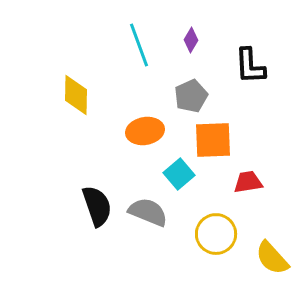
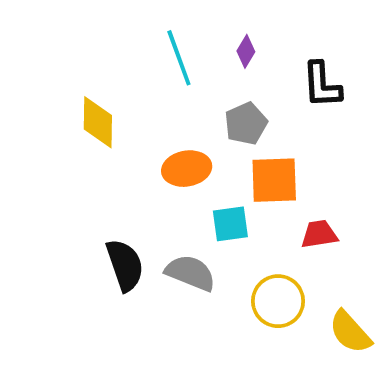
cyan square: (179, 174) -> (230, 224), turned 32

